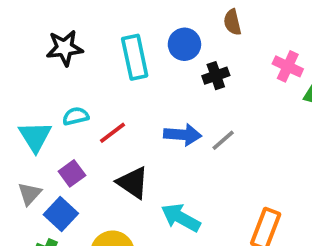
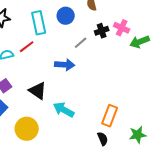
black cross: (216, 76) -> (102, 31), moved
red line: (113, 133) -> (27, 47), moved
gray line: (223, 140) -> (81, 43), moved

